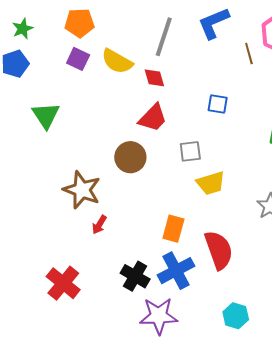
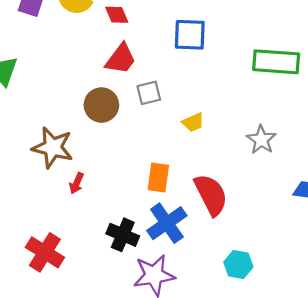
blue square: (218, 104) -> (190, 35), size x1.5
gray square: (190, 151) -> (149, 93), moved
yellow trapezoid: (211, 183) -> (193, 122), size x0.7

